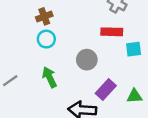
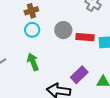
red rectangle: (112, 32) -> (85, 37), moved
gray circle: (87, 60) -> (63, 30), moved

